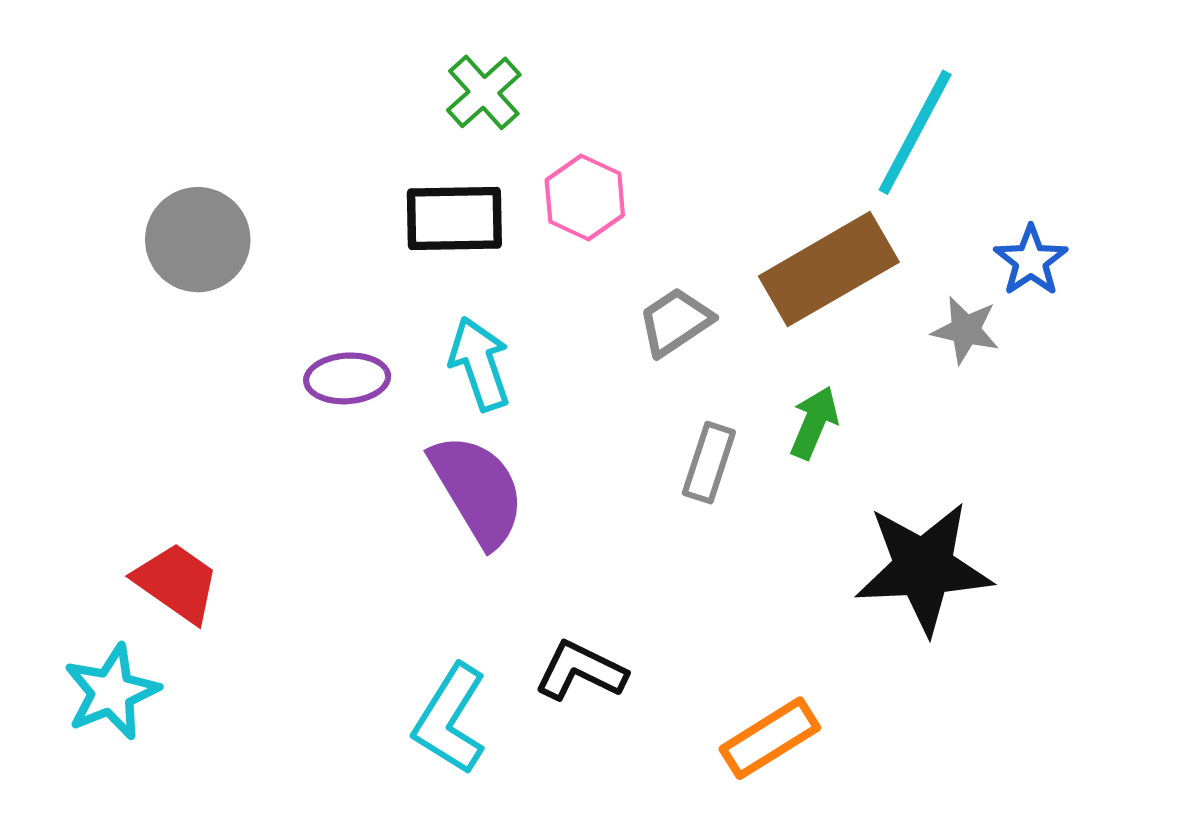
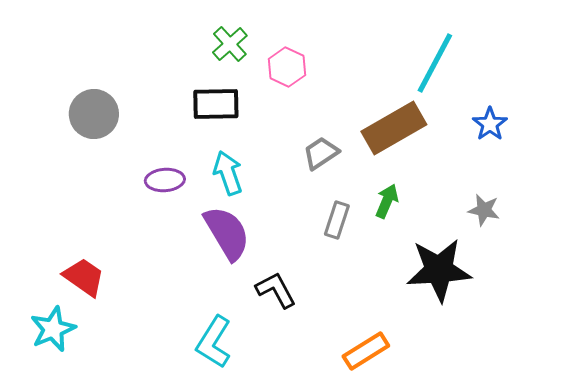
pink hexagon: (585, 198) -> (287, 67), moved
gray star: (966, 330) -> (484, 210), moved
black L-shape: (581, 671) -> (276, 290), moved, turned 36

